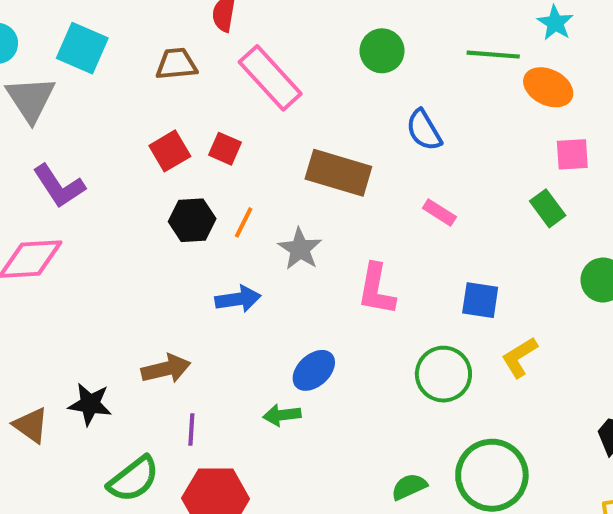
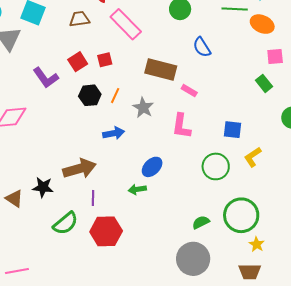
red square: (225, 149) -> (105, 60), turned -35
purple L-shape: (59, 186) -> (46, 78), moved
pink rectangle: (439, 212) -> (189, 91), moved
brown arrow: (166, 369) -> (80, 169), size x1.4

